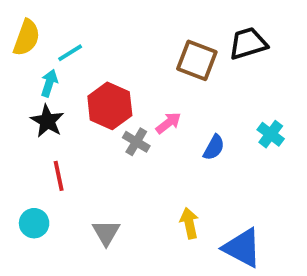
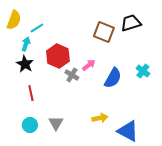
blue semicircle: (214, 147) -> (113, 78), size x1.5
cyan circle: (34, 223) -> (30, 125), moved
yellow arrow: (189, 223) -> (100, 118), turned 91

